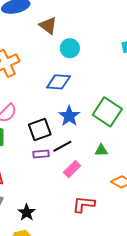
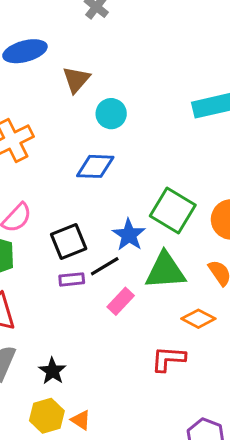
brown triangle: (48, 26) -> (76, 80), turned 36
blue star: (69, 116) -> (129, 235), moved
green triangle: (101, 150) -> (165, 271), size x2.0
red L-shape: (84, 204) -> (168, 359), moved

